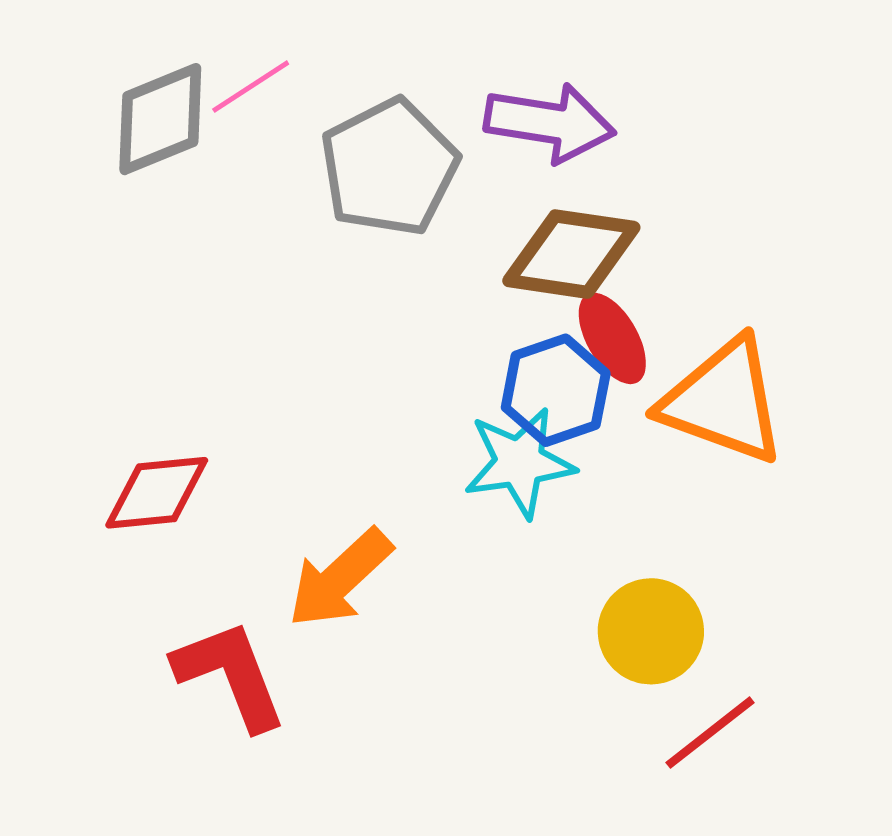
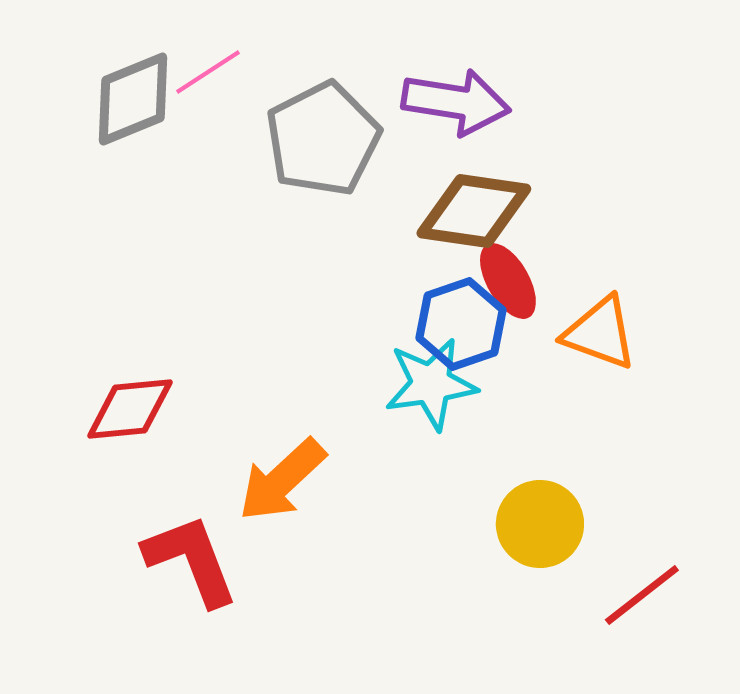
orange triangle: (723, 401) -> (600, 333), size x0.7
red line: (710, 733) -> (642, 595), moved

